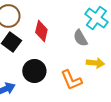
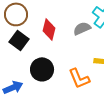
gray semicircle: (80, 38) -> (82, 28), moved, turned 96

